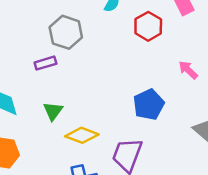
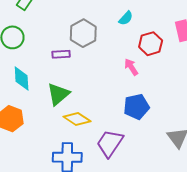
pink arrow: (188, 70) -> (131, 67), moved
green triangle: (53, 111) -> (58, 94), size x1.4

